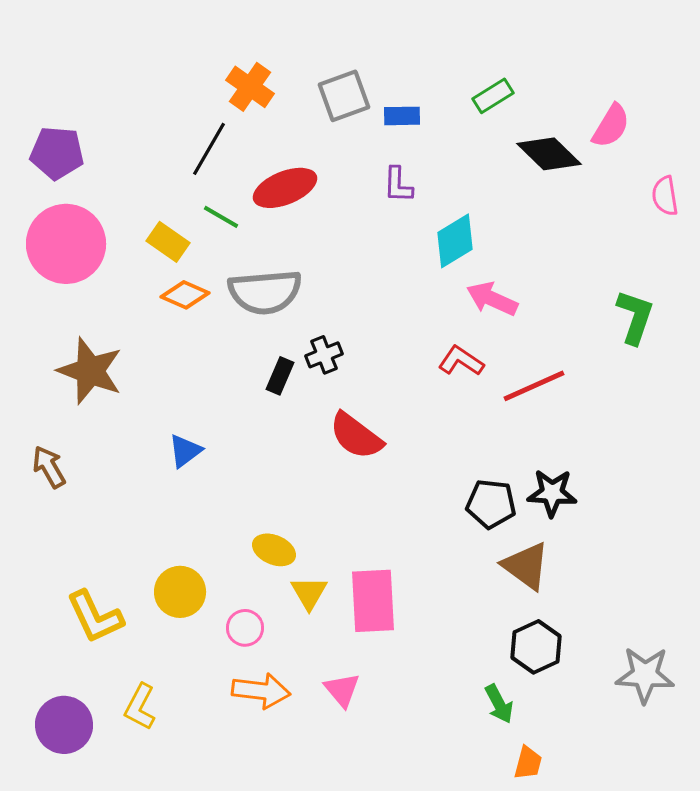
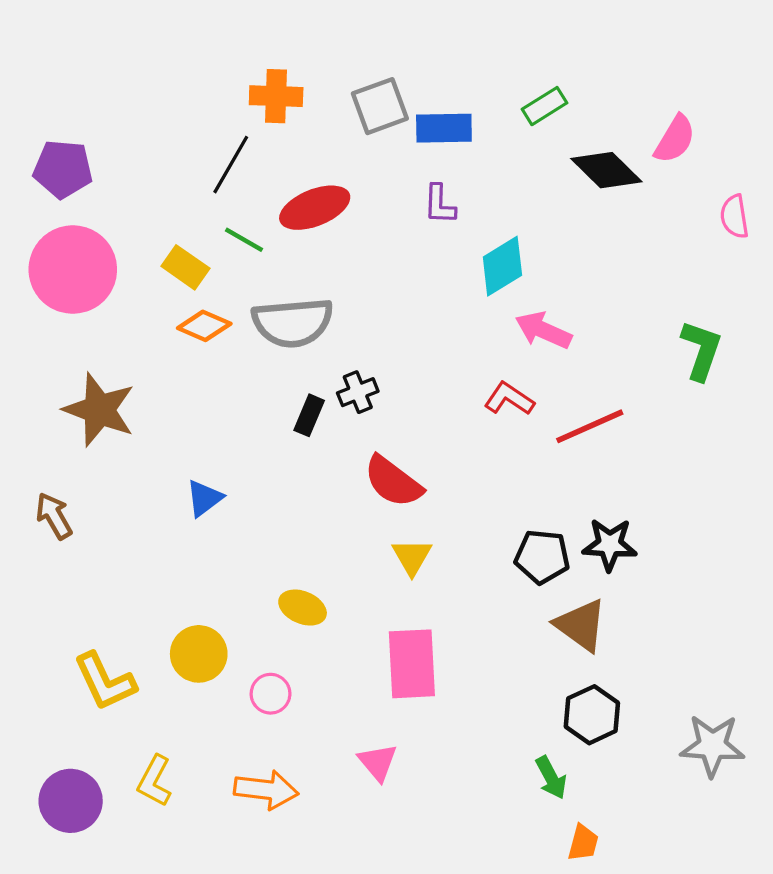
orange cross: (250, 87) -> (276, 96), turned -33
blue rectangle: (402, 116) -> (444, 128), size x1.4
yellow triangle: (309, 593) -> (412, 557), moved
orange arrow: (261, 691) -> (266, 790), moved

